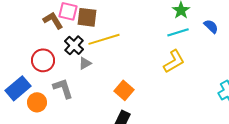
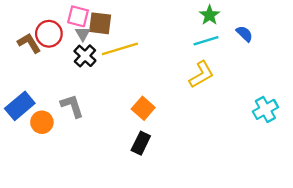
brown L-shape: (53, 20) -> (29, 43), moved
red circle: (43, 60) -> (49, 34), moved
gray triangle: (85, 63) -> (83, 34), moved, turned -32

